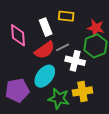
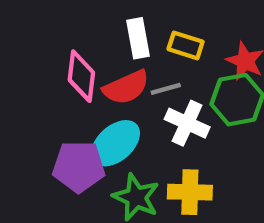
yellow rectangle: (66, 16) -> (186, 45), moved
pink diamond: (18, 35) -> (81, 76), moved
purple pentagon: (17, 90) -> (79, 166), moved

